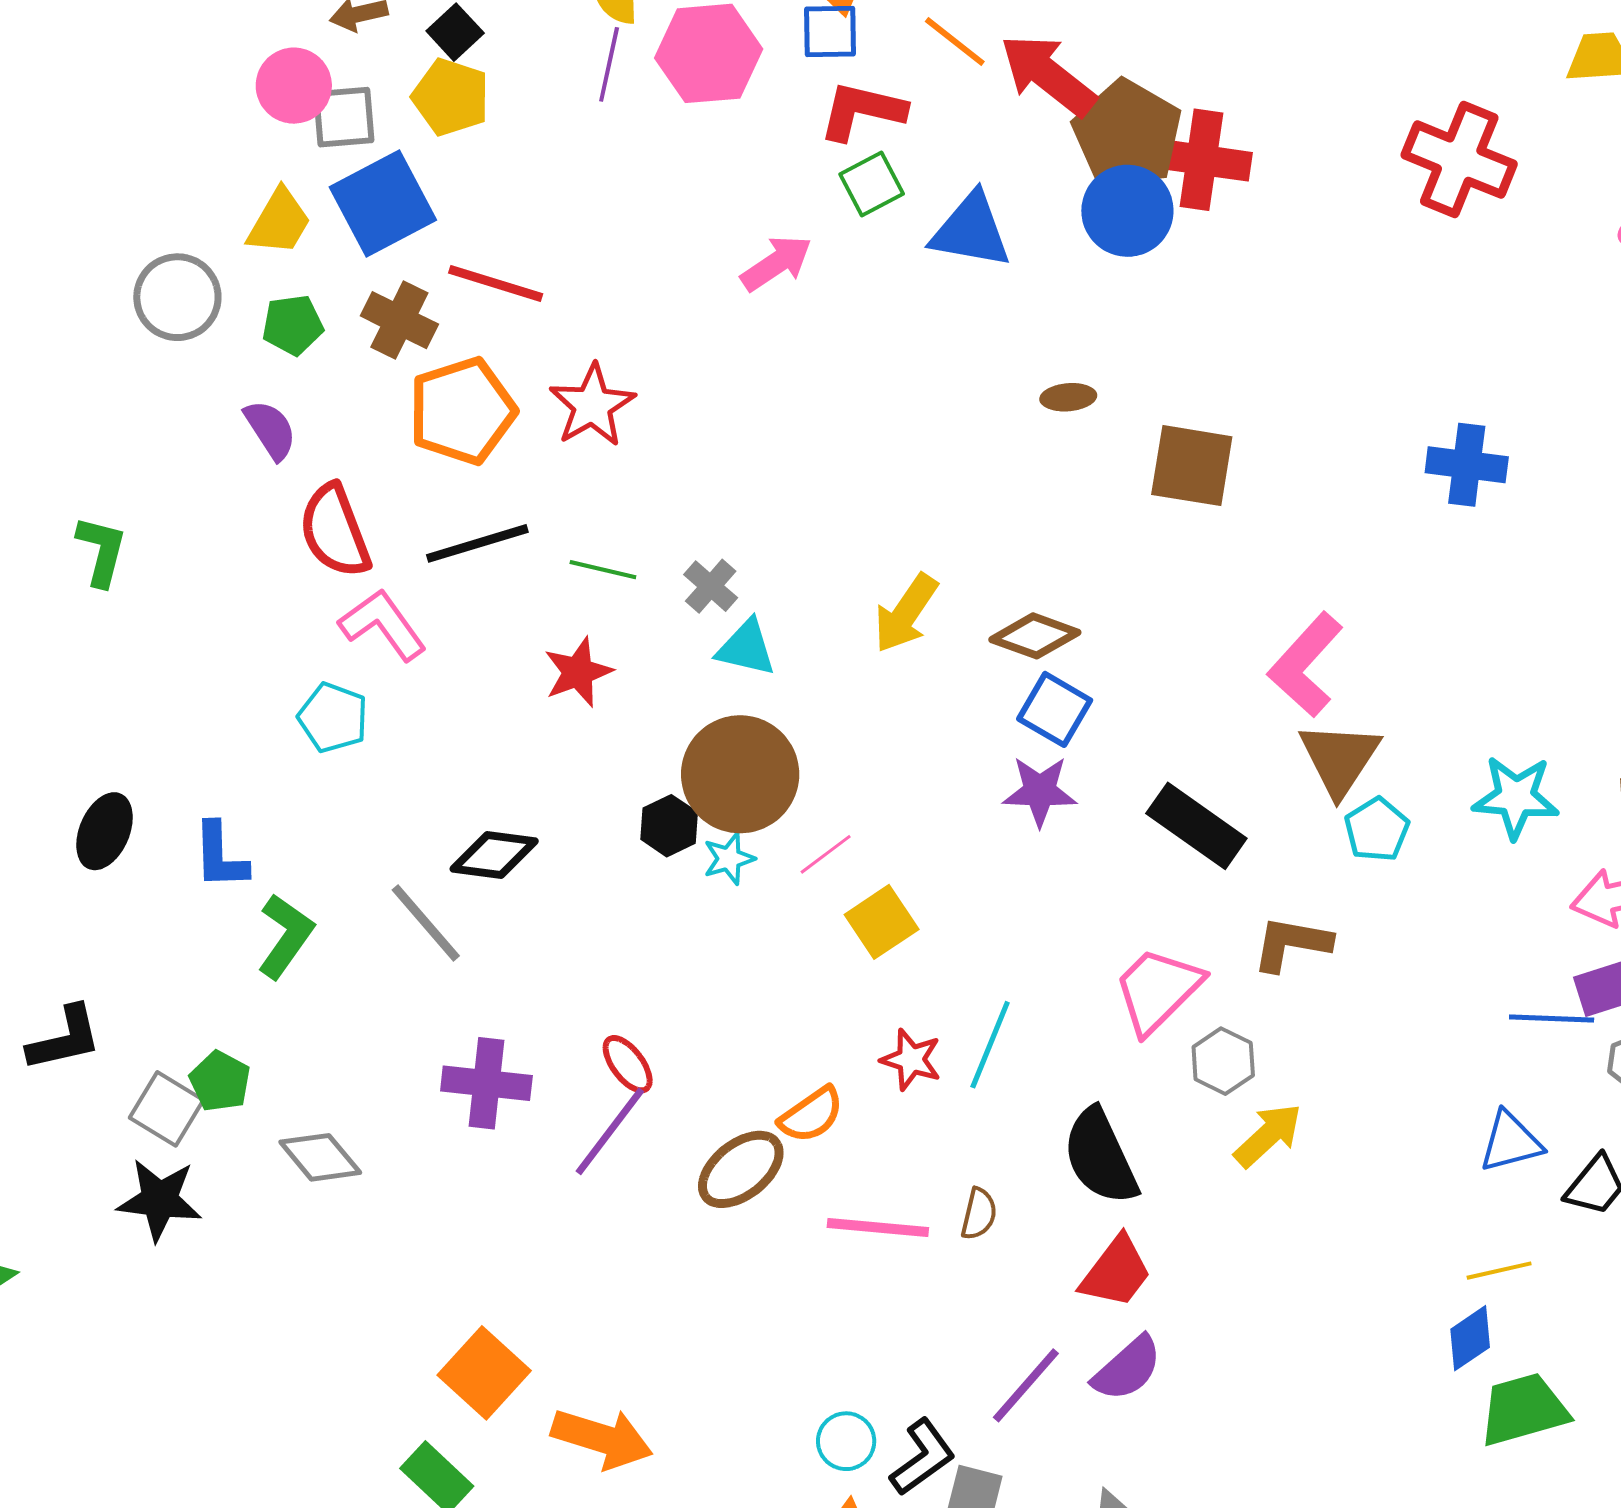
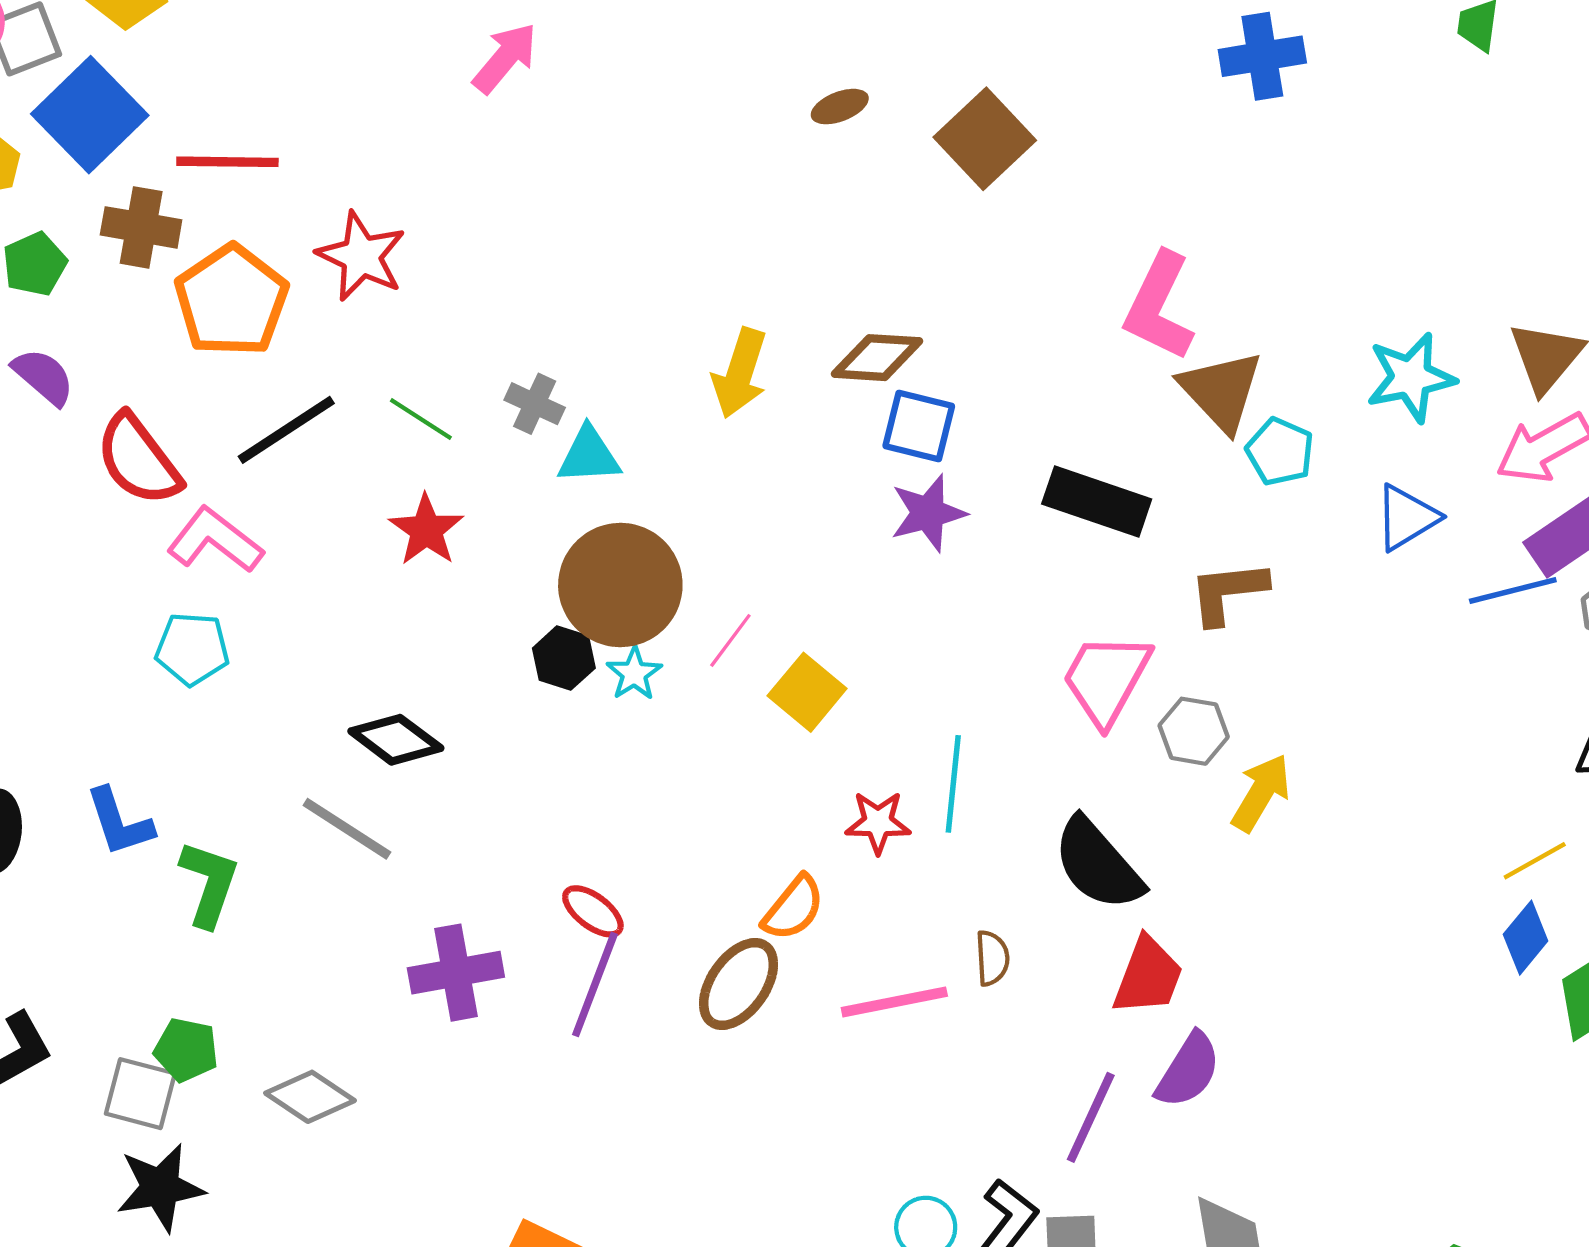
brown square: (1192, 466) -> (985, 139), turned -36
green line: (603, 570) -> (421, 419), turned 36
black diamond: (494, 855) -> (396, 740), turned 46
blue triangle: (1511, 1142) -> (1406, 517), moved

